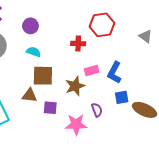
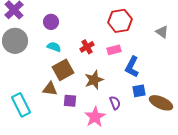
red cross: (78, 44) -> (87, 47), moved, turned -32
pink rectangle: (92, 70) -> (114, 50), moved
brown square: (43, 76) -> (63, 70), turned -30
pink star: (76, 124) -> (95, 117), turned -30

